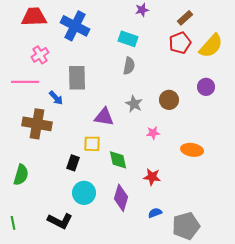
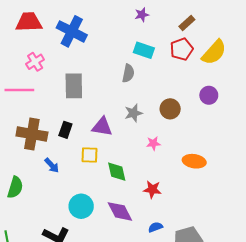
cyan rectangle: (128, 39) -> (144, 50), moved
blue arrow: (56, 98) -> (52, 165), moved
gray star: (134, 104) -> (133, 113), turned 30
black rectangle: (73, 163) -> (65, 130), moved
purple diamond: (121, 198) -> (120, 211), turned -44

